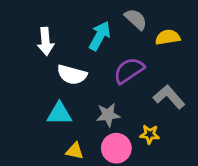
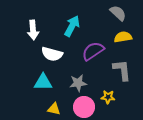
gray semicircle: (136, 19) -> (118, 13), moved
yellow semicircle: (168, 37) -> (123, 37), moved
gray L-shape: (169, 97) -> (122, 70), turned 35

